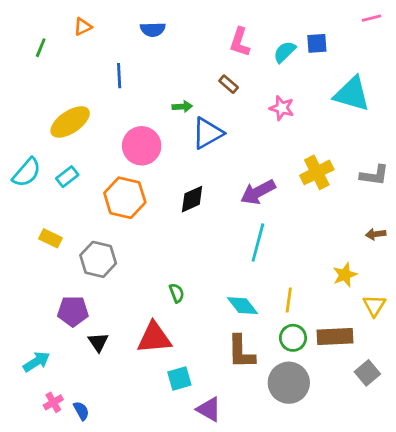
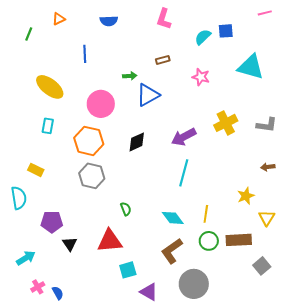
pink L-shape: (240, 42) -> (164, 19), moved
brown rectangle: (229, 84) -> (163, 60), turned -56
yellow ellipse: (70, 122) -> (50, 87), turned 72
cyan semicircle: (27, 172) -> (19, 198), moved, turned -50
cyan rectangle: (67, 177) -> (48, 126), turned -42
gray hexagon: (98, 259) -> (92, 176), moved
brown L-shape: (241, 352) -> (172, 251), turned 56
gray circle: (289, 383) -> (194, 284), moved

